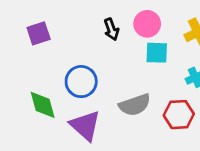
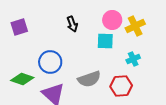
pink circle: (147, 24) -> (112, 20), moved
green diamond: (43, 105) -> (22, 79), turned -55

